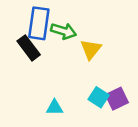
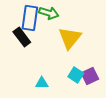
green arrow: (64, 31) -> (49, 13), moved
yellow triangle: (91, 49) -> (70, 38), size x1.4

